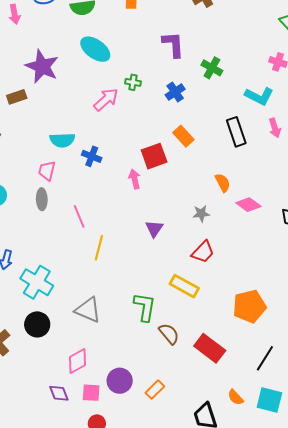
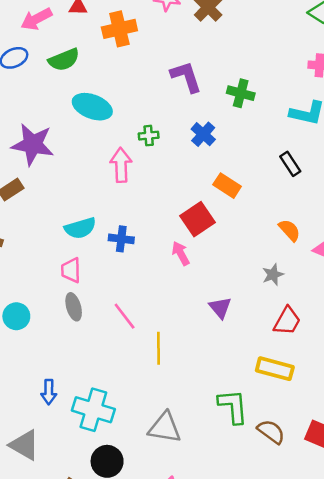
pink arrow: (106, 100) -> (121, 165), turned -36
black rectangle: (236, 132) -> (290, 164), size x0.7

